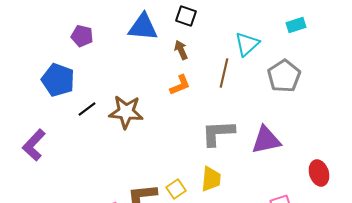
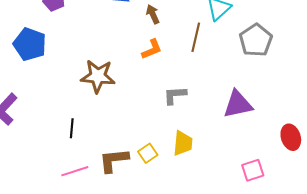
black line: (87, 109) -> (72, 128), moved, turned -48
gray L-shape: (218, 133) -> (175, 95), moved, size x0.7

